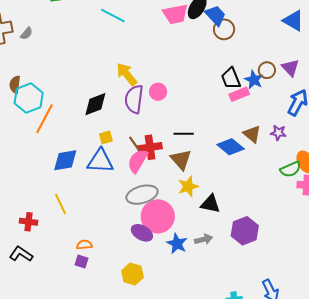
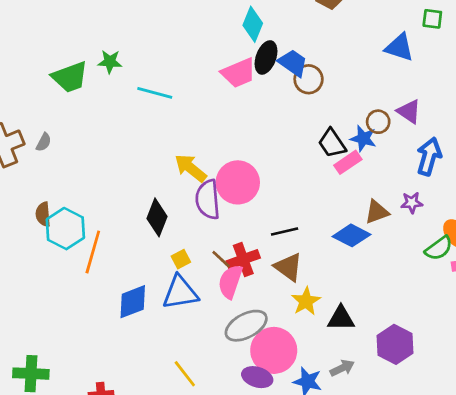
pink circle: (158, 92) -> (238, 182), size x1.8
black diamond: (95, 104) -> (157, 217), turned -36
brown triangle: (252, 134) -> (377, 212), turned -48
yellow line: (61, 204) -> (185, 374), moved

